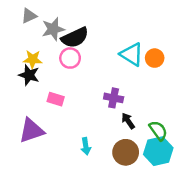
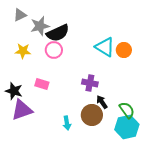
black star: (29, 75) -> (14, 91), moved
brown circle: (126, 152) -> (92, 115), moved

